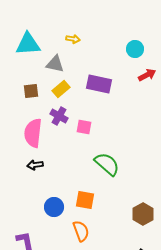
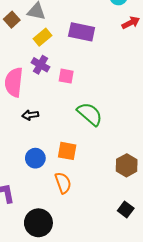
brown square: (31, 91) -> (12, 20), moved, turned -35
black arrow: (35, 165) -> (30, 115), moved

